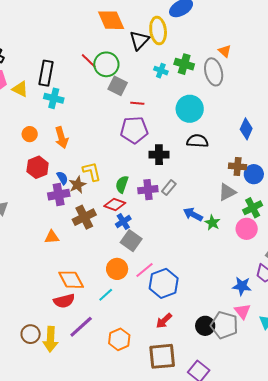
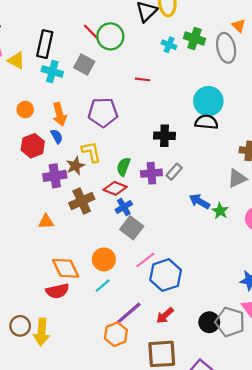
gray square: (118, 86) -> (84, 65), moved
cyan circle: (190, 109) -> (208, 101), moved
purple pentagon: (134, 130) -> (103, 112), moved
blue semicircle: (62, 178) -> (57, 136), moved
orange circle: (117, 269) -> (104, 259), moved
purple line: (81, 327) -> (129, 313), moved

